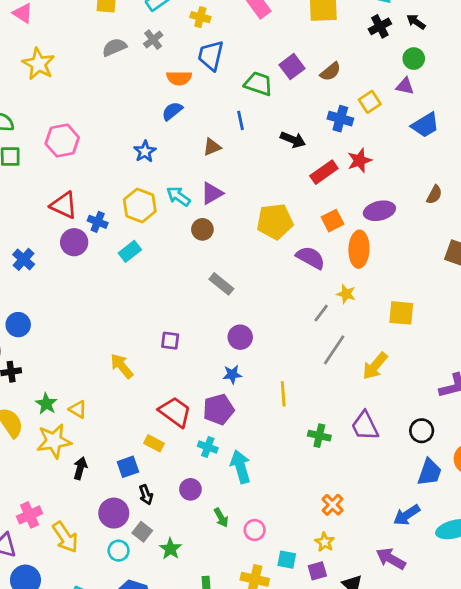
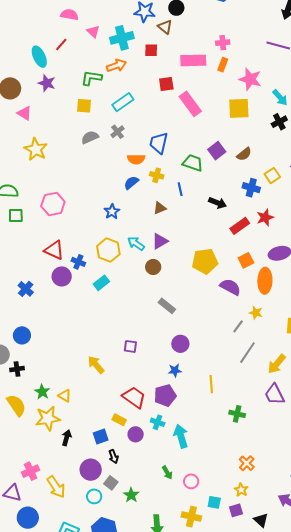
yellow cross: (200, 17) -> (157, 175), moved
purple trapezoid: (365, 426) -> (274, 394), moved
purple circle: (190, 489) -> (136, 434), moved

